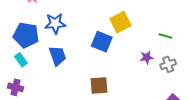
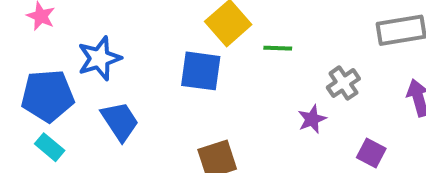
green line: (165, 36) -> (278, 48), moved
purple star: (147, 57) -> (312, 119), moved

